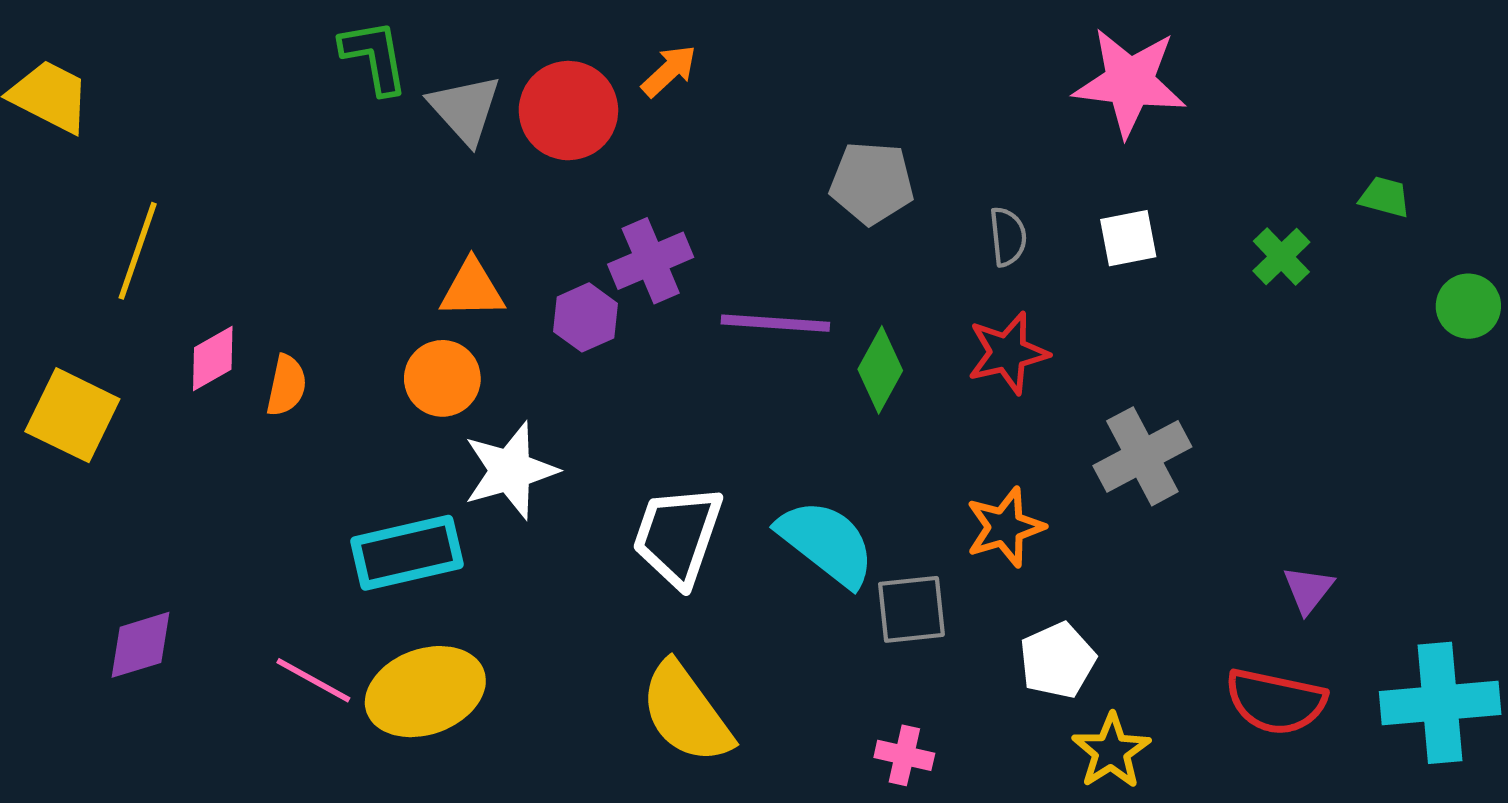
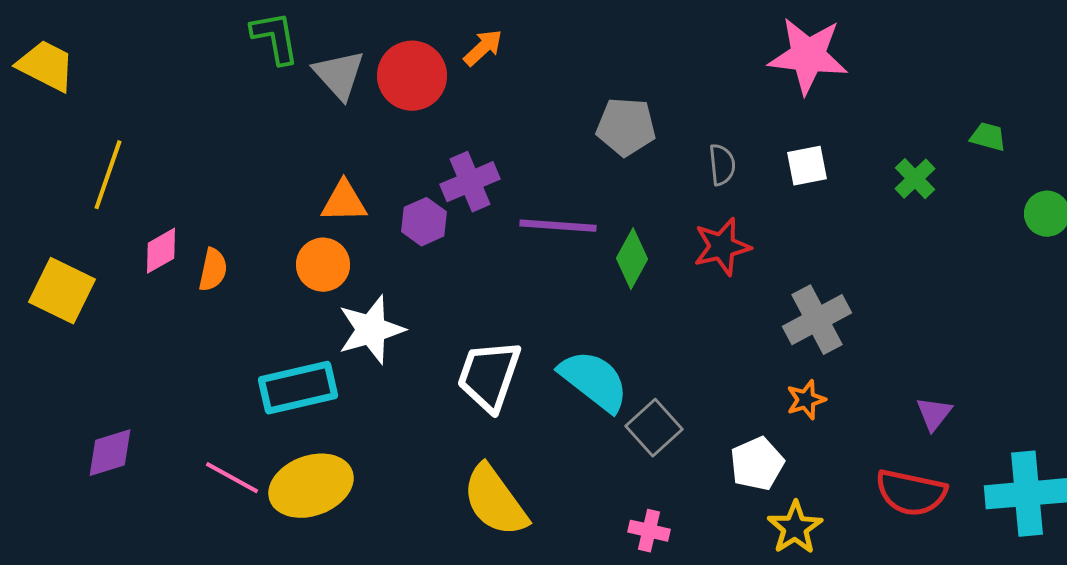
orange star: (1005, 527) -> (806, 400), moved, size x0.7
gray square: (911, 609) -> (654, 428), turned -36

